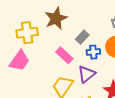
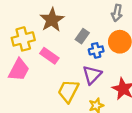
pink rectangle: (64, 55) -> (49, 56), moved

